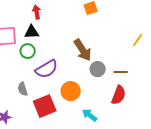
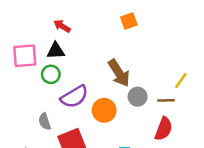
red arrow: (37, 12) -> (62, 26), turned -48
yellow line: (138, 40) -> (181, 81), moved
orange circle: (71, 91) -> (104, 110), moved

